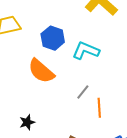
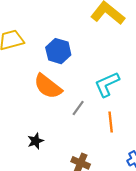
cyan L-shape: (86, 51) -> (107, 84), moved, turned -44
gray line: (83, 92) -> (78, 108), moved

